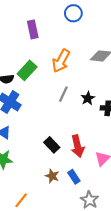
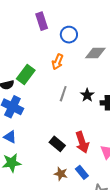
blue circle: (73, 13) -> (69, 35), moved
purple rectangle: (33, 29) -> (42, 21), moved
orange arrow: (61, 61) -> (58, 62), size x0.7

